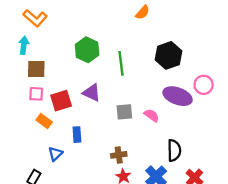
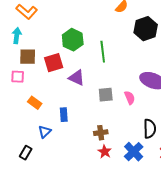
black hexagon: (168, 55) -> (146, 29), moved
pink square: (36, 94) -> (18, 77), moved
red square: (61, 101) -> (54, 63), moved
pink semicircle: (152, 115) -> (130, 98), turned 32

